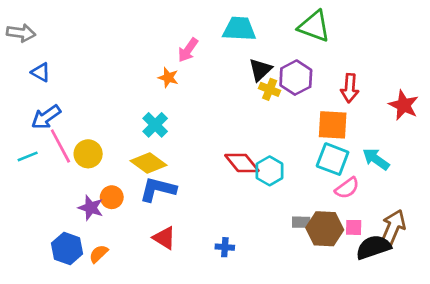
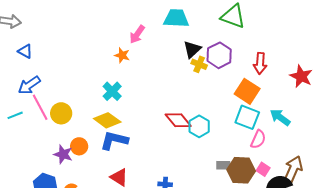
orange square: (333, 125) -> (247, 91), turned 30
pink semicircle: (347, 188) -> (258, 139), turned -30
pink square: (354, 227) -> (263, 169), turned 32

